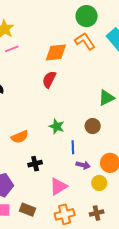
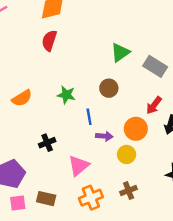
orange semicircle: (20, 137) -> (22, 98), moved

